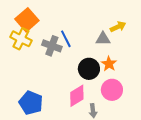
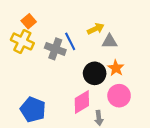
orange square: (27, 20) -> (29, 21), size x0.6
yellow arrow: (118, 27) -> (96, 29), moved

